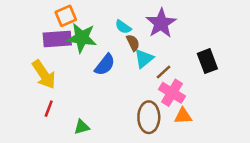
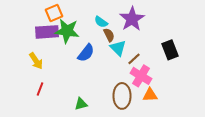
cyan triangle: (144, 59) -> (118, 48), turned -36
yellow arrow: (44, 74) -> (36, 61), size x0.7
green triangle: (82, 127) -> (81, 104), moved

